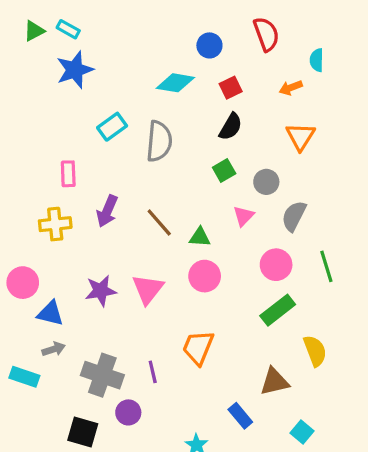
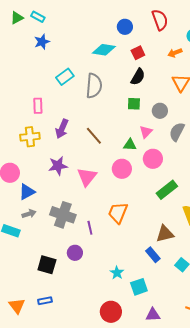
blue star: (75, 70) -> (42, 42), size x0.7
green square: (224, 171) -> (134, 104), turned 32
green triangle: (200, 237) -> (130, 145), moved
pink circle: (276, 265) -> (153, 159), moved
purple star: (101, 291) -> (58, 166), moved
blue triangle: (50, 313) -> (27, 192), turned -42
gray cross: (102, 375) -> (63, 215), moved
blue rectangle: (240, 416) -> (153, 255), moved

